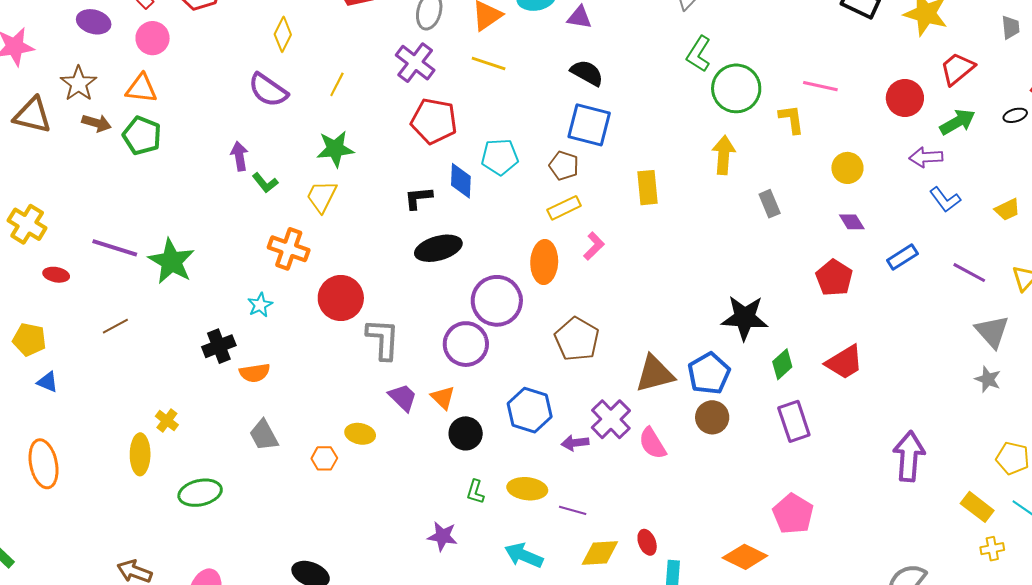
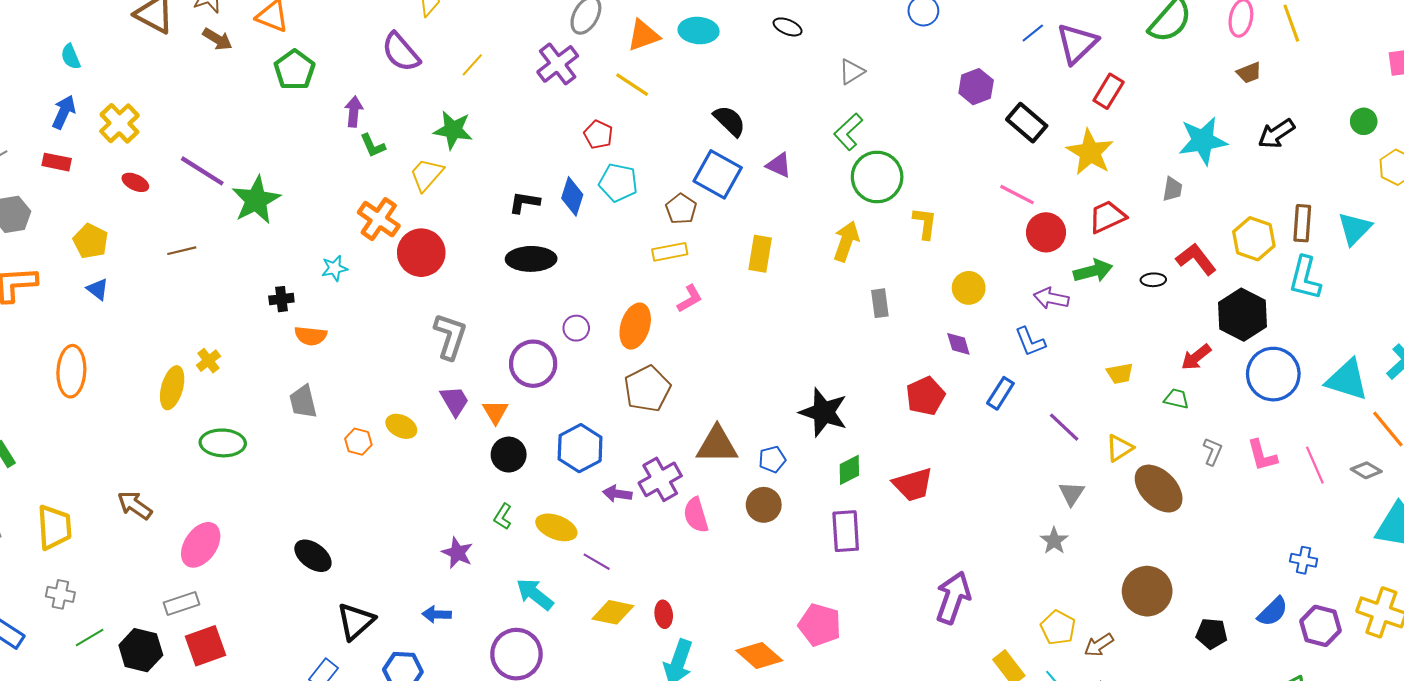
purple triangle: (580, 17) -> (779, 165), moved
pink line: (820, 86) -> (1017, 195), moved
red pentagon: (434, 121) -> (598, 135), moved, size x0.6
green pentagon: (142, 136) -> (294, 70), moved
blue L-shape: (945, 200) -> (1030, 342), moved
blue rectangle: (902, 257) -> (1000, 393), turned -40
orange ellipse: (544, 262) -> (635, 326), moved
red circle: (341, 298) -> (421, 253), moved
purple circle: (497, 301) -> (576, 328), size x0.5
gray triangle: (992, 332) -> (1071, 493), size x0.7
black cross: (219, 346) -> (281, 299), size x0.7
blue pentagon: (709, 373) -> (772, 459), size x0.6
pink pentagon: (793, 514) -> (820, 625), turned -30

